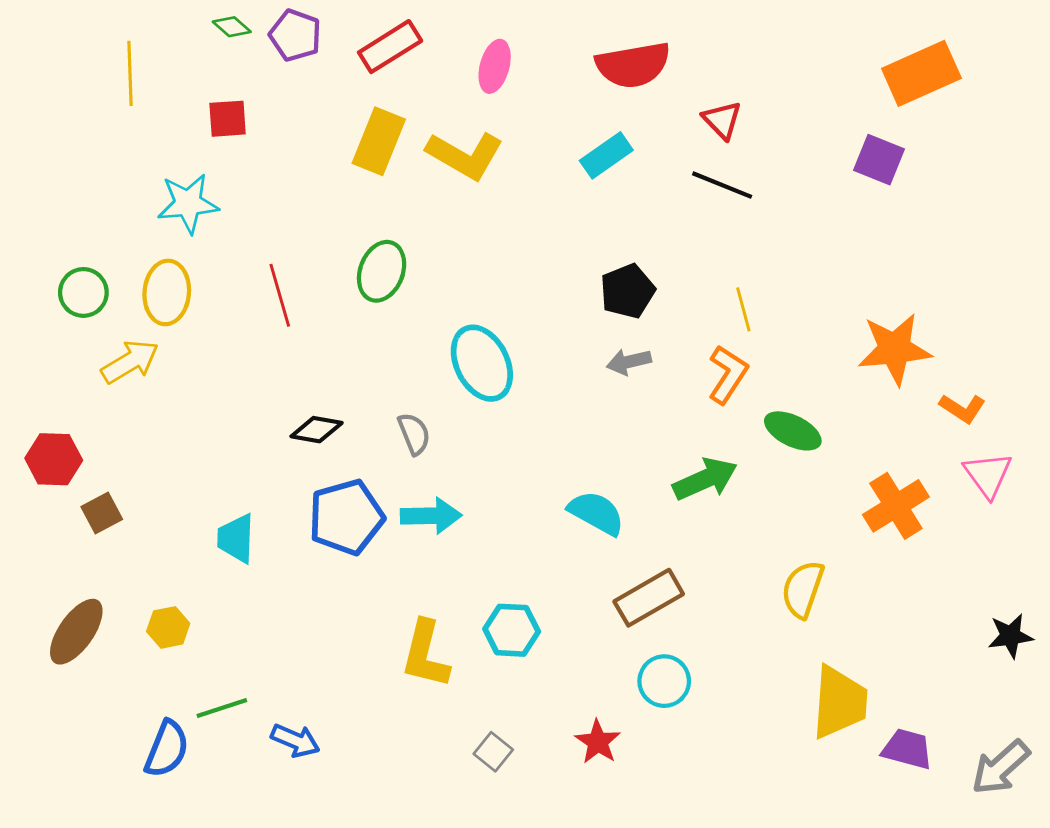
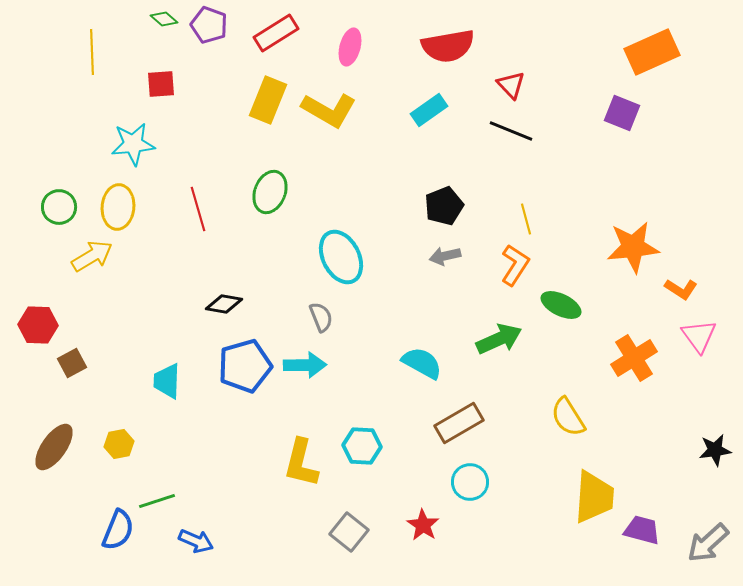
gray semicircle: (414, 434) -> (321, 317), moved
yellow semicircle: (803, 589) -> (568, 417), turned -51
blue arrow: (295, 740) -> (196, 541), moved
gray square: (493, 752) -> (349, 532), size x1.4

